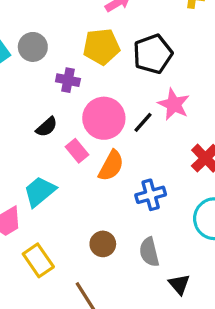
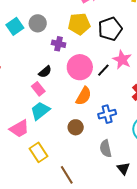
pink rectangle: (77, 151) -> (38, 89), moved
brown circle: (103, 244) -> (76, 127), moved

